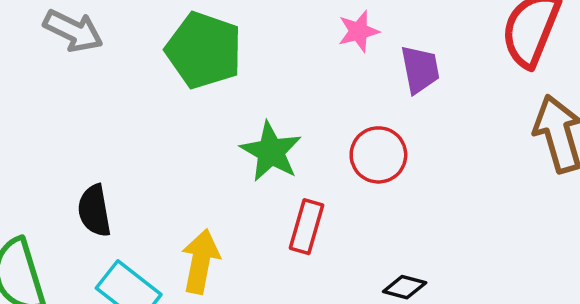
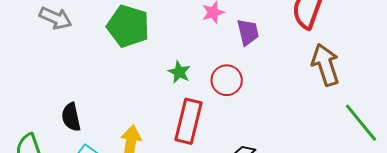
green star: (271, 152) -> (179, 72), moved, size x0.7
red rectangle: (307, 227) -> (189, 121), size x1.5

